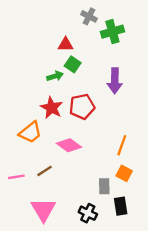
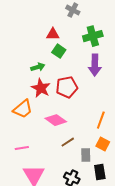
green cross: (112, 32) -> (93, 36), moved
green arrow: (55, 76) -> (38, 67), moved
brown line: (44, 171) -> (68, 142), moved
pink line: (16, 177) -> (22, 148), moved

